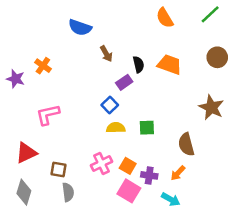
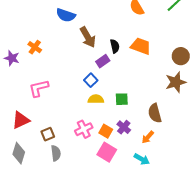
brown arrow: (106, 54) -> (88, 37), size x1.5
brown circle: (217, 57) -> (181, 56), moved
brown star: (211, 107) -> (176, 82), turned 30
brown square: (58, 170) -> (48, 134), turned -32
purple cross: (149, 175) -> (124, 127), moved, turned 32

